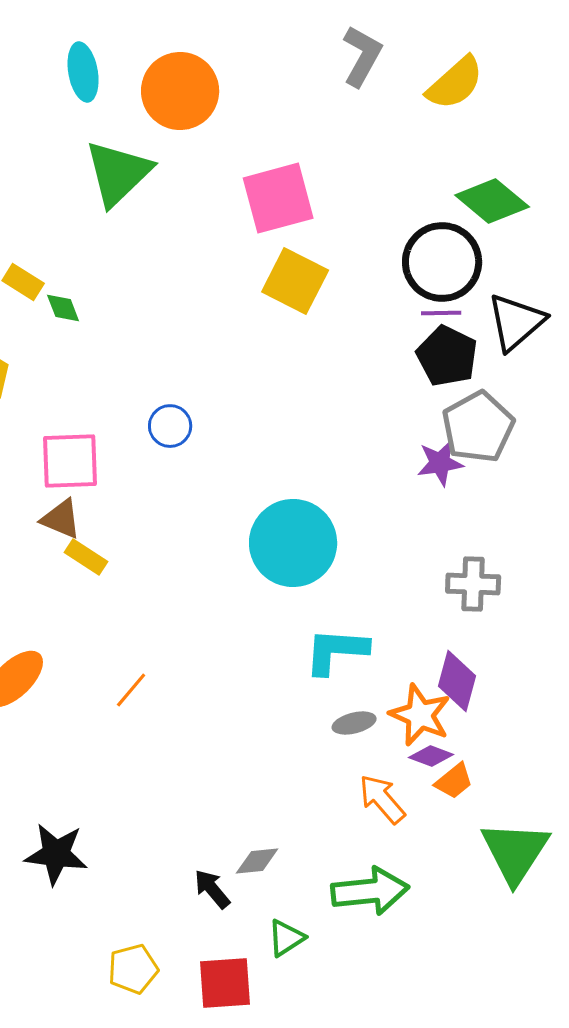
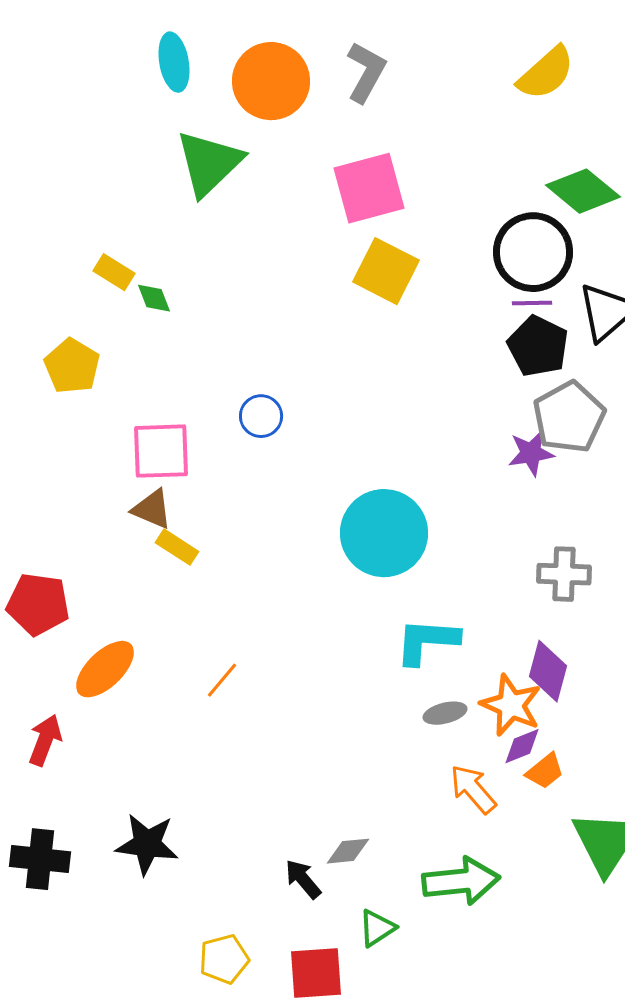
gray L-shape: (362, 56) -> (366, 72), moved
purple diamond: (431, 756) -> (522, 746), turned -42

